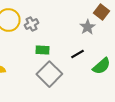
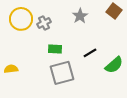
gray star: (87, 27) -> (80, 16), moved
gray square: (49, 74) -> (62, 73), turned 30

